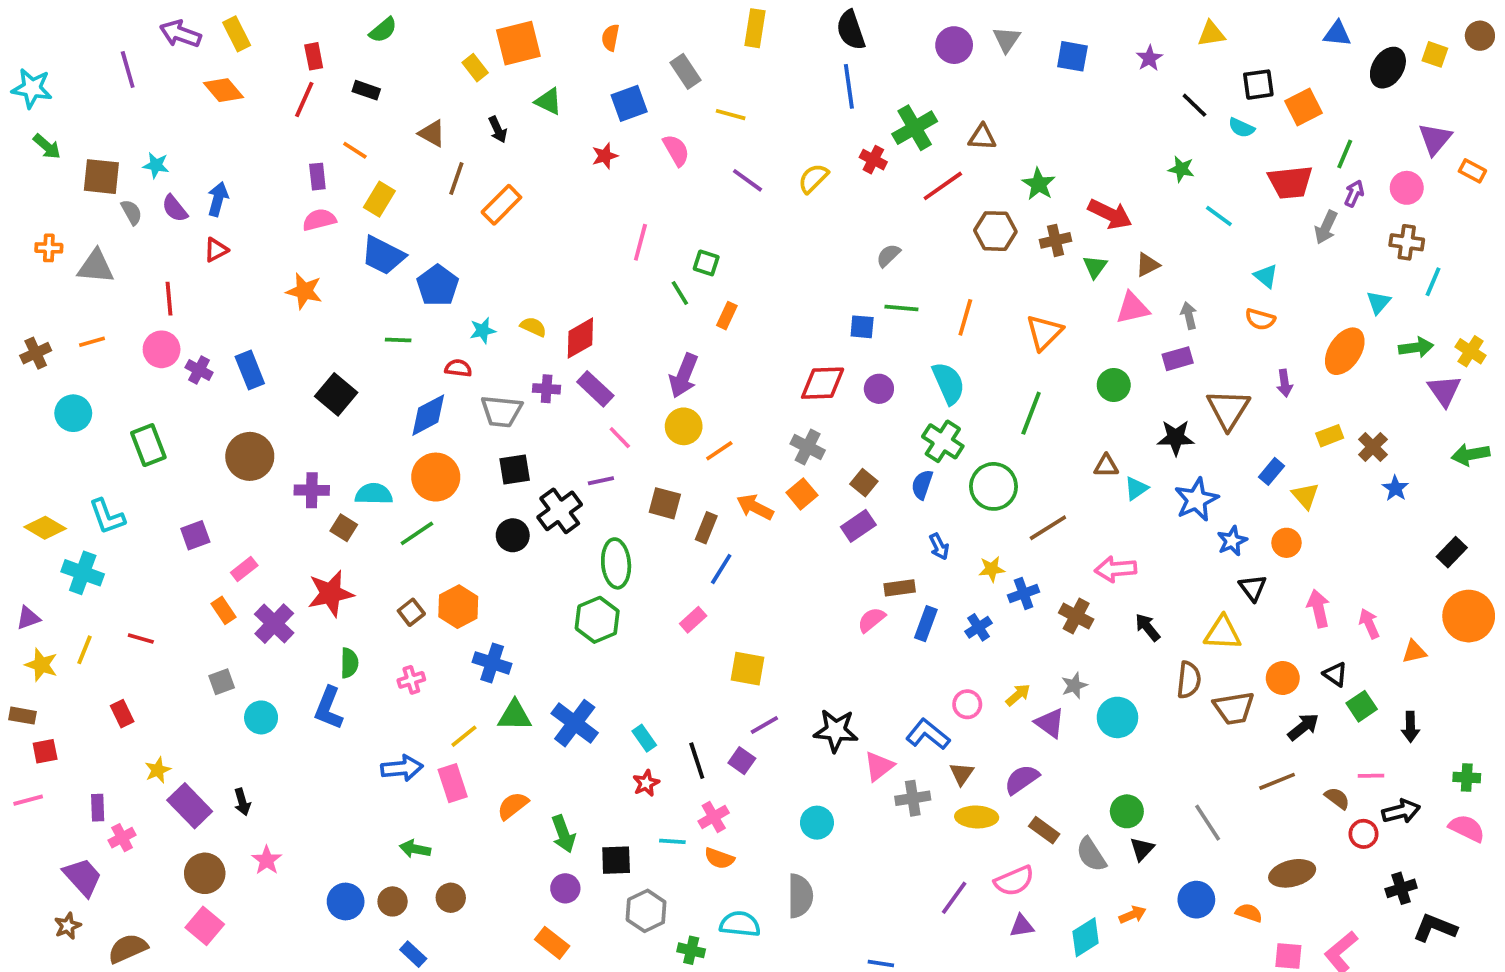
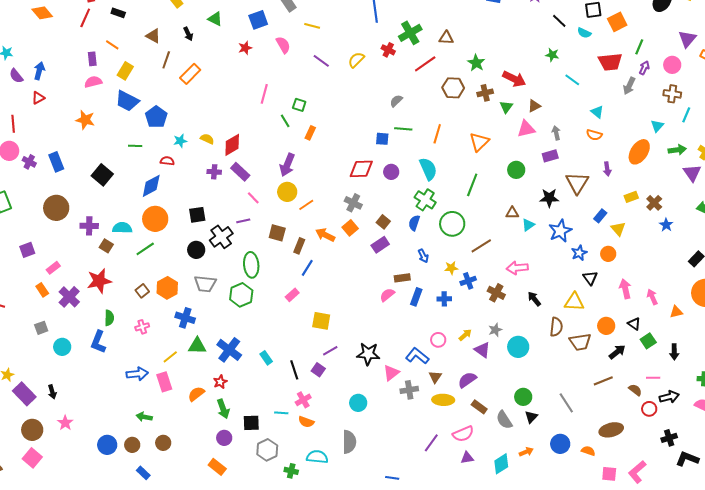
gray trapezoid: (501, 411) -> (205, 284), moved
blue cross: (978, 627) -> (444, 299), turned 32
red star: (646, 783) -> (220, 382), moved

